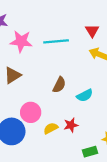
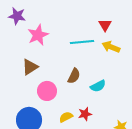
pink star: (21, 41) -> (38, 35), turned -30
cyan line: (56, 41) -> (82, 42), moved
pink circle: (31, 112) -> (47, 91), moved

